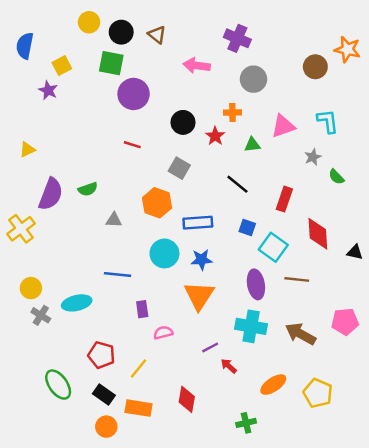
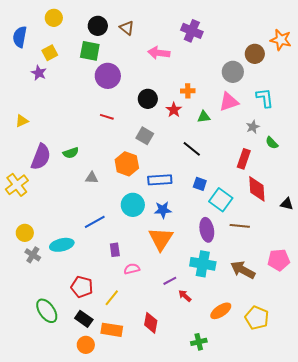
yellow circle: (89, 22) -> (54, 18), moved
gray circle: (253, 79) -> (233, 72), moved
red rectangle: (284, 199) -> (244, 159), moved
blue line: (117, 274) -> (95, 222), turned -35

